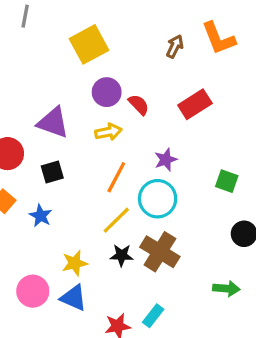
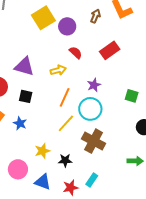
purple circle: (107, 92) -> (67, 26), moved
black square: (52, 172) -> (26, 96), turned 32
black star: (122, 255) -> (65, 160), moved
blue triangle: (74, 298) -> (43, 182), moved

